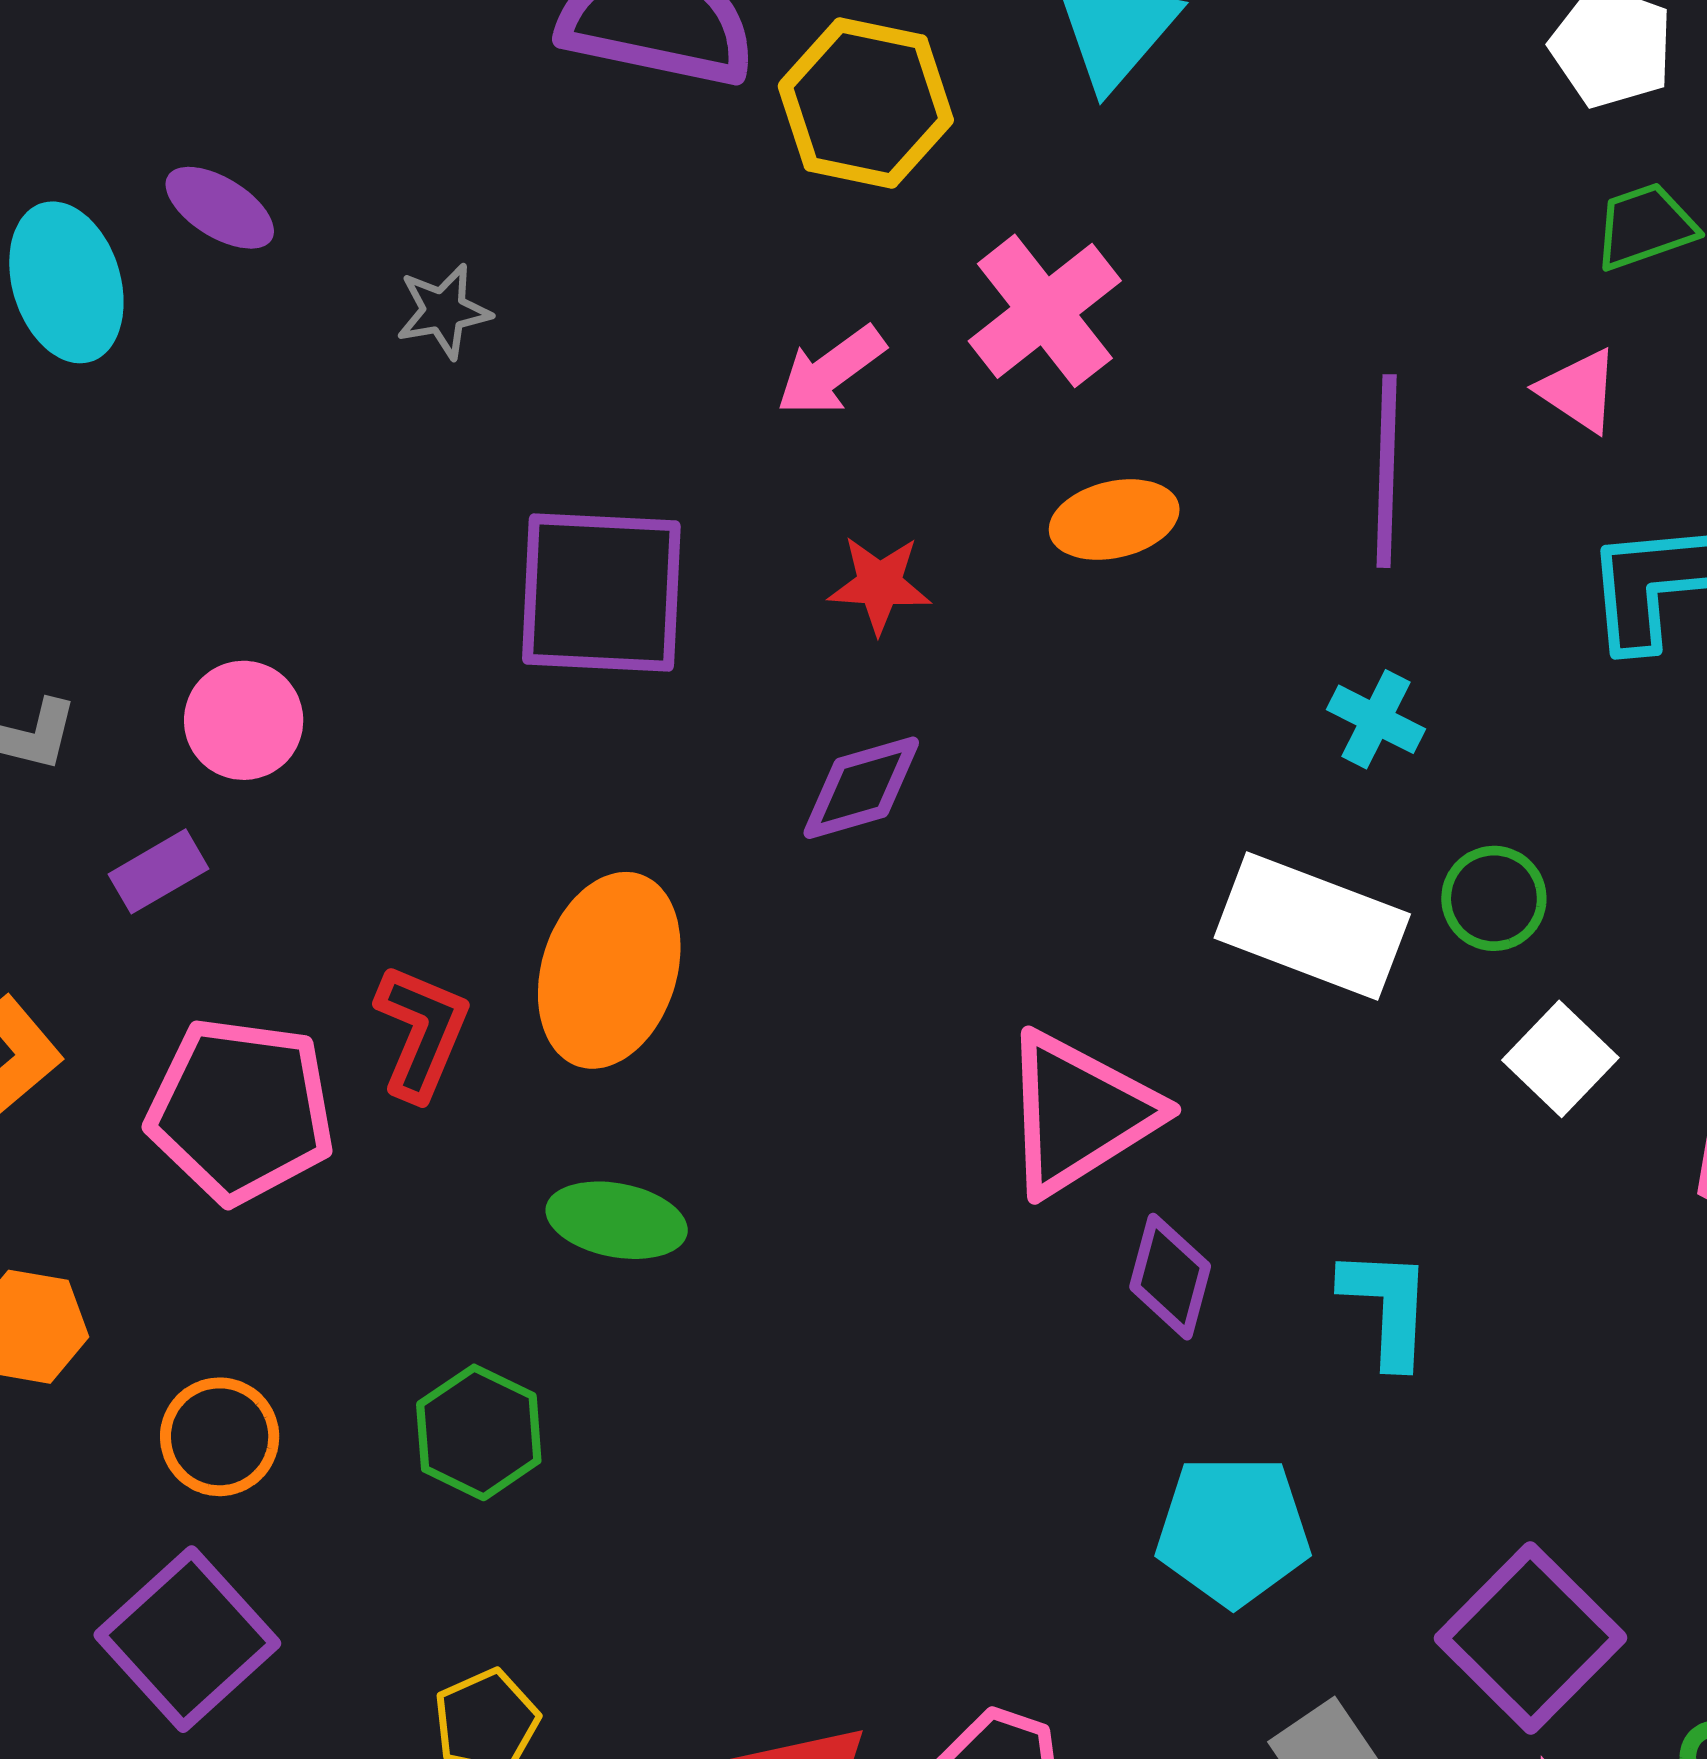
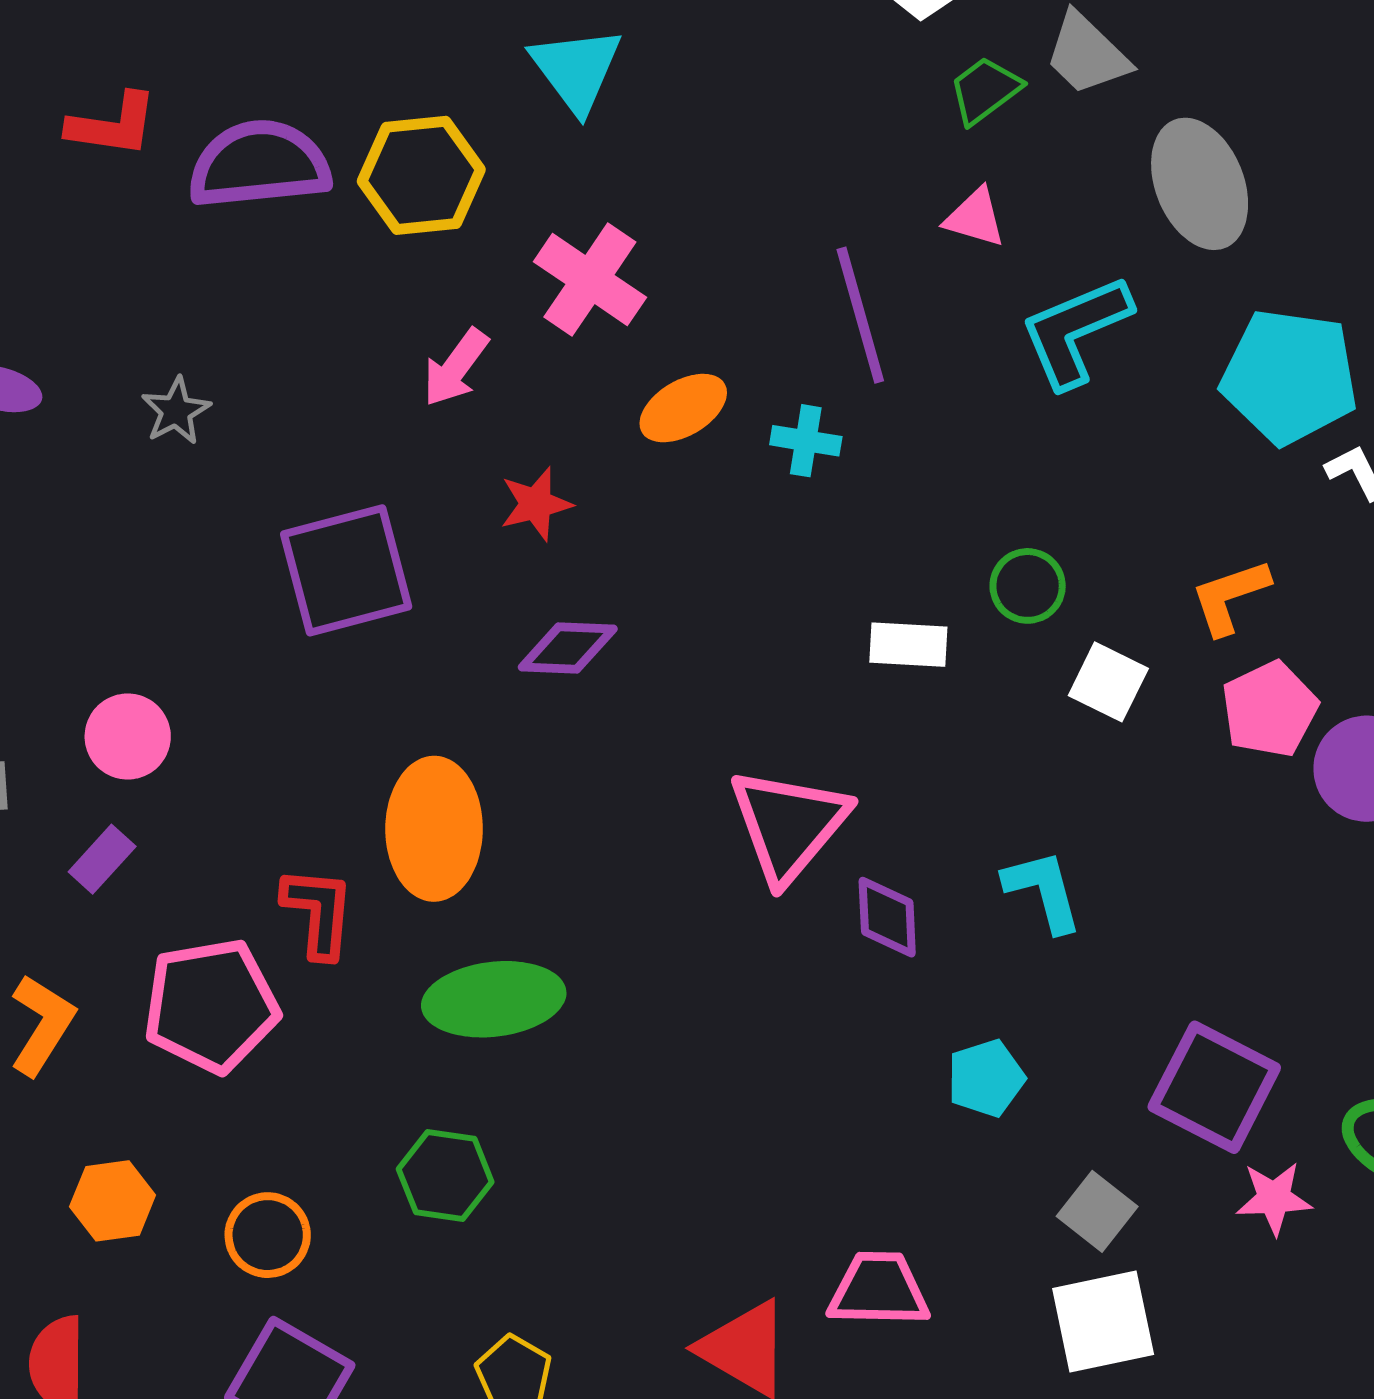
cyan cross: (1376, 719) -> (806, 441), moved
purple diamond: (861, 788) -> (568, 648), turned 36
white rectangle: (1312, 926) -> (908, 645), size x0.6
green ellipse: (617, 1220) -> (494, 999), size x1.4
cyan pentagon: (1233, 1530) -> (986, 1078), size x0.7

